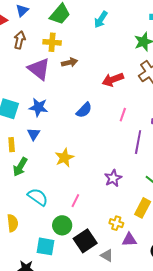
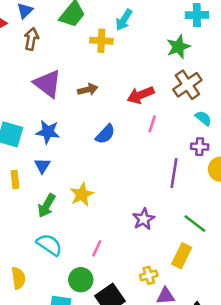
brown arrow: (20, 40) -> (31, 39), moved
yellow cross: (52, 42) -> (101, 41), moved
brown arrow: (69, 62) -> (88, 90), moved
pink line: (123, 115) -> (152, 124), moved
green arrow: (20, 167) -> (47, 206), moved
yellow cross: (116, 223) -> (149, 275), turned -32

